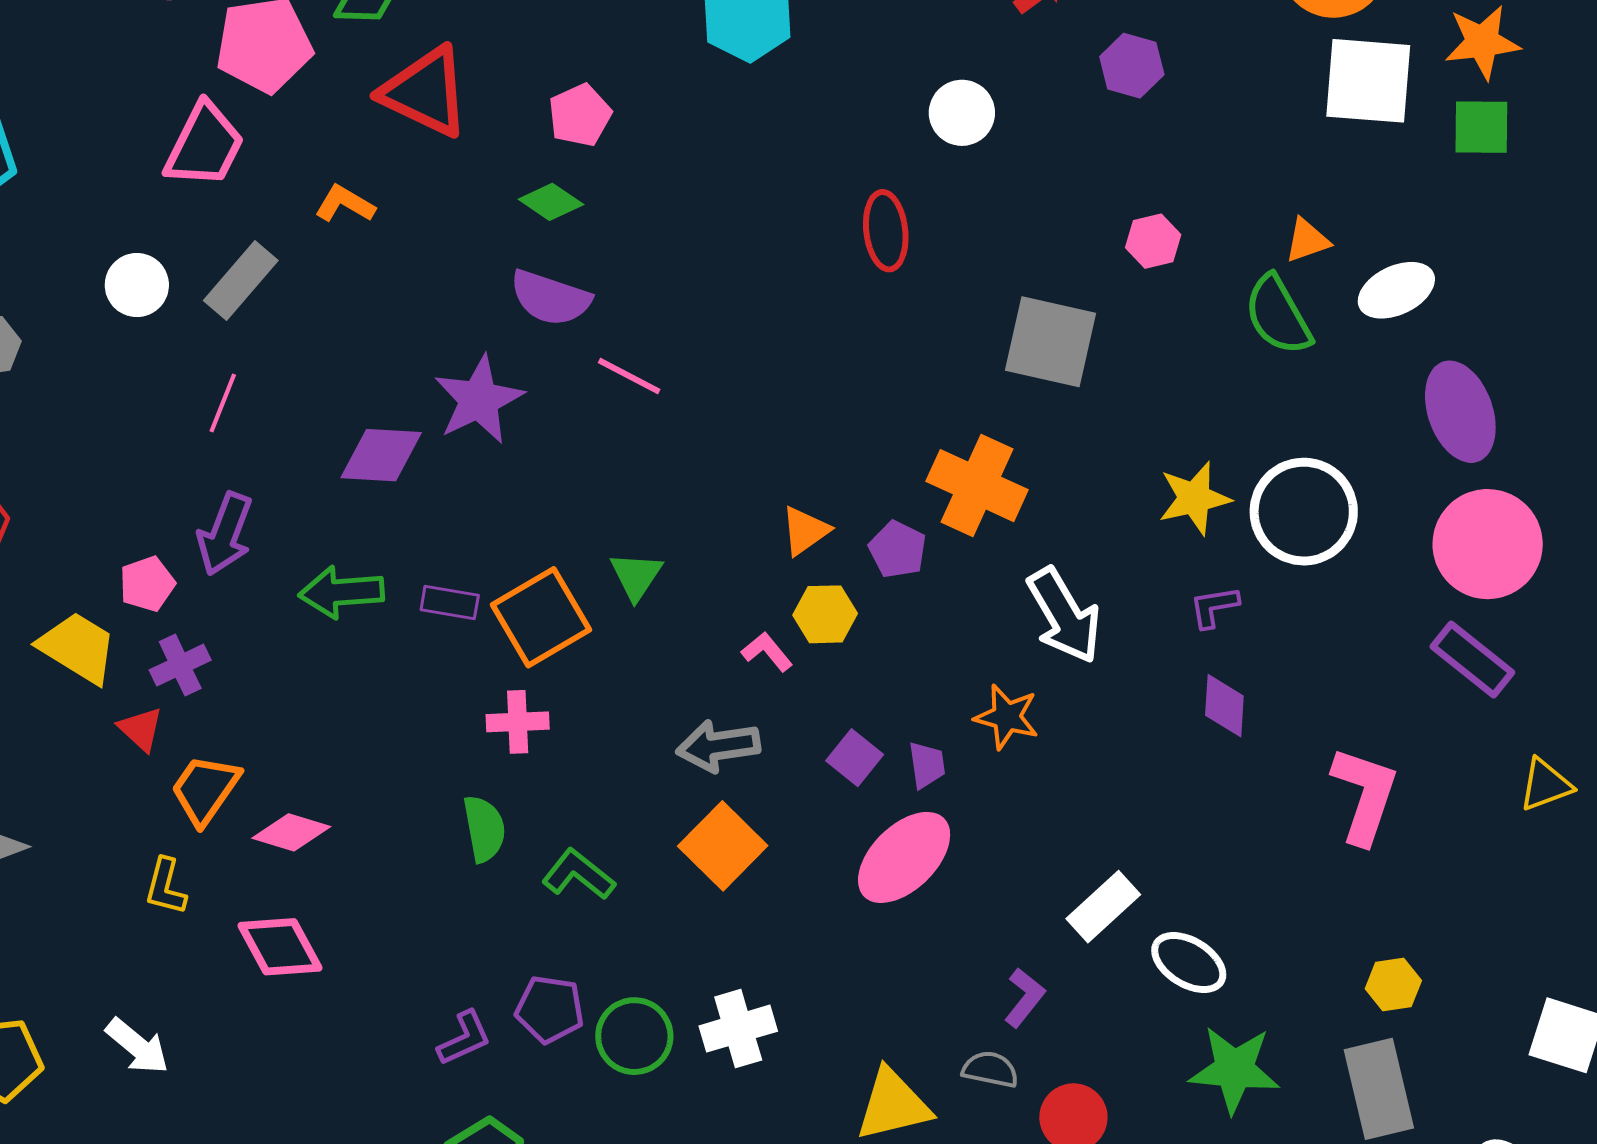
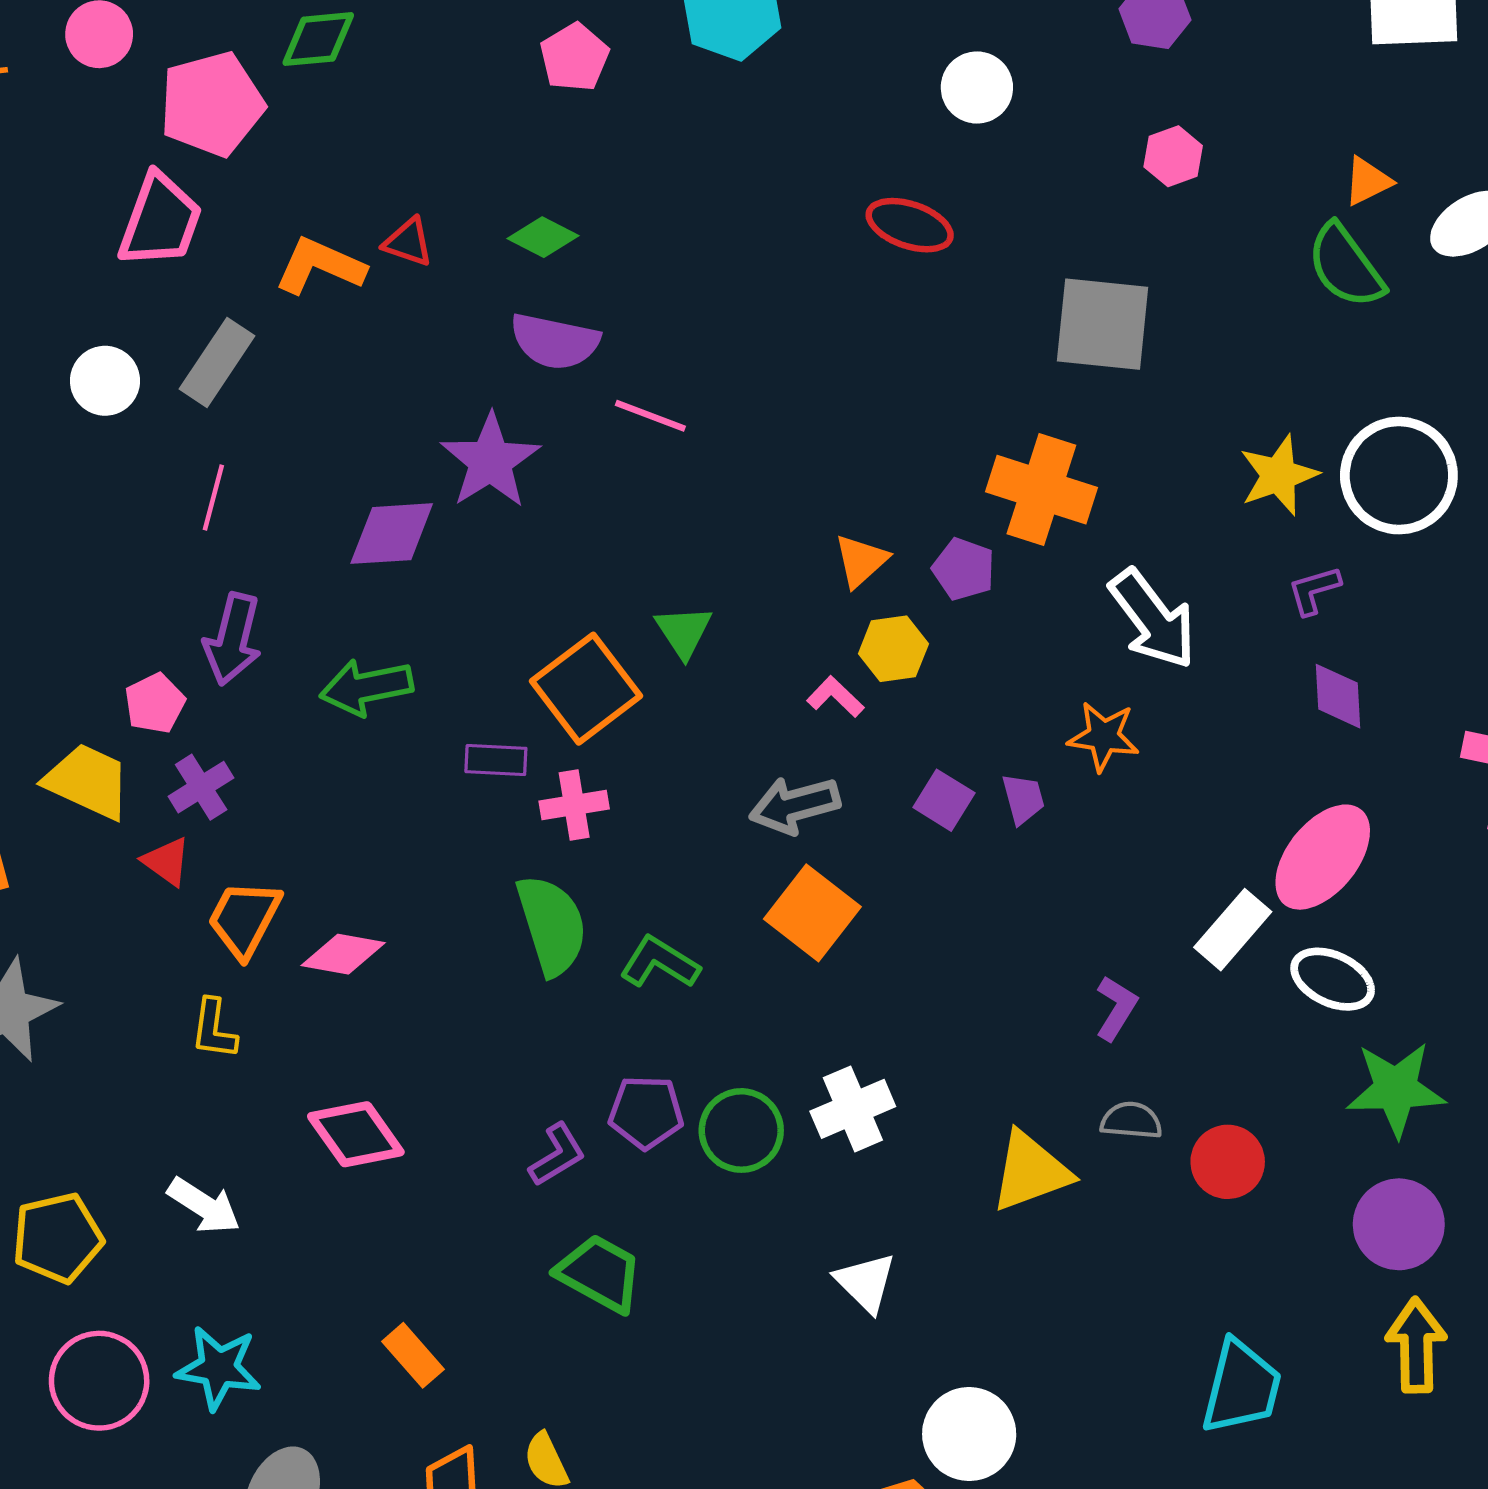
red triangle: (425, 92) -> (408, 242), moved, size x0.5
pink pentagon: (580, 115) -> (574, 57), moved
orange L-shape: (345, 204) -> (320, 266), size x1.4
red ellipse: (886, 231) -> (910, 225), turned -58
pink hexagon: (1153, 241) -> (1173, 156), moved
purple rectangle: (450, 602) -> (496, 760), moved
green semicircle: (484, 829) -> (552, 925), size x1.4
pink ellipse: (904, 857) -> (1323, 857), moved
pink diamond: (280, 947) -> (356, 1134), moved
purple L-shape: (1025, 998) -> (1116, 1008), moved

